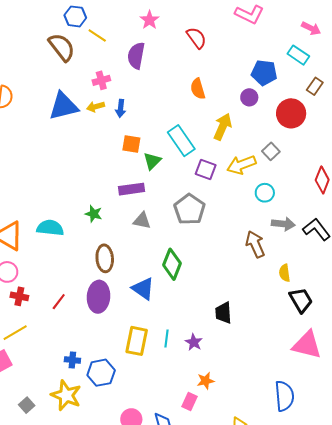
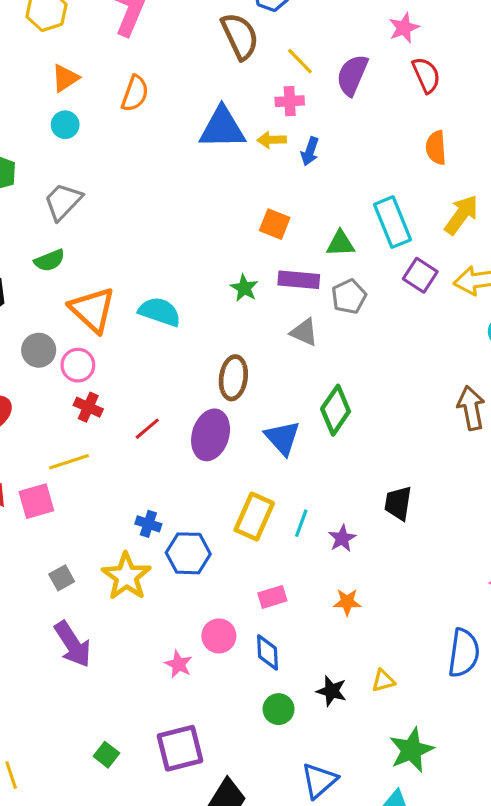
pink star: (150, 20) -> (404, 28), moved
yellow line: (97, 35) -> (300, 61), moved
red semicircle: (196, 38) -> (426, 75), moved
orange square: (131, 144) -> (275, 224), moved
green triangle: (152, 161) -> (340, 244), turned 30
gray pentagon: (189, 209) -> (349, 297), moved, size x0.7
green star: (94, 214) -> (244, 288), moved
pink rectangle: (190, 402) -> (272, 597), moved, turned 36

